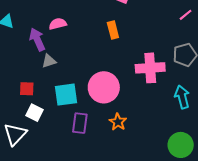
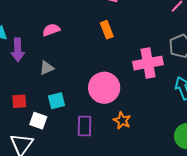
purple arrow: (37, 39) -> (18, 50), moved, turned -150
red square: (27, 89) -> (19, 101), moved
cyan square: (66, 95) -> (57, 101), moved, size x0.7

